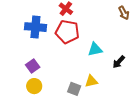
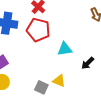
yellow triangle: (91, 81) -> (59, 81), turned 32

